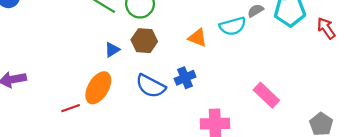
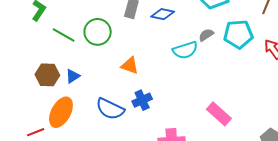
orange triangle: (198, 38) -> (130, 66), moved
brown hexagon: (144, 41) -> (47, 75), moved

